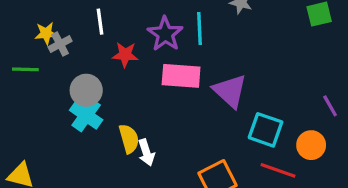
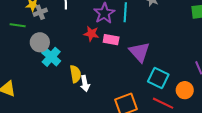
red star: (125, 55) -> (91, 34), moved
pink rectangle: (181, 76) -> (111, 40), size x0.7
gray circle: (86, 90) -> (40, 42), moved

